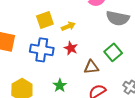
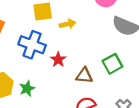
red star: (71, 48) -> (58, 60), moved
green star: (60, 85) -> (27, 89), moved

